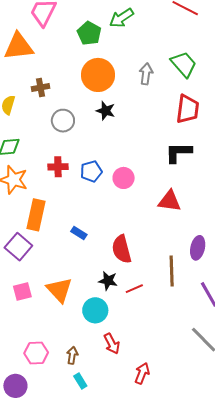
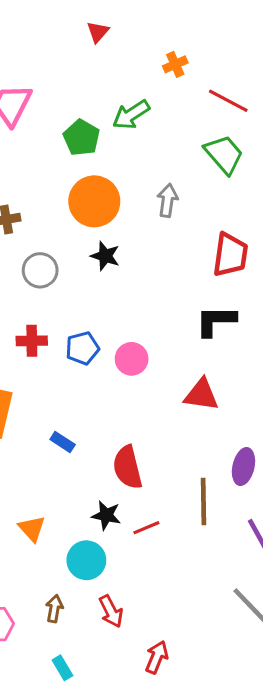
green trapezoid: (184, 64) -> (224, 154), moved
orange triangle: (59, 290) -> (32, 528), size x0.7
brown arrow: (72, 355) -> (54, 609), moved

